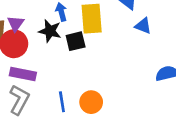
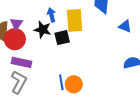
blue triangle: (143, 26) -> (125, 26), moved
blue line: (62, 102) -> (61, 82), moved

